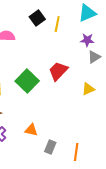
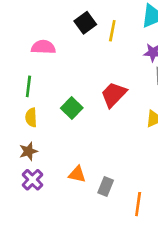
green square: (27, 81) -> (72, 108), size x0.7
gray rectangle: (50, 147) -> (106, 187), moved

